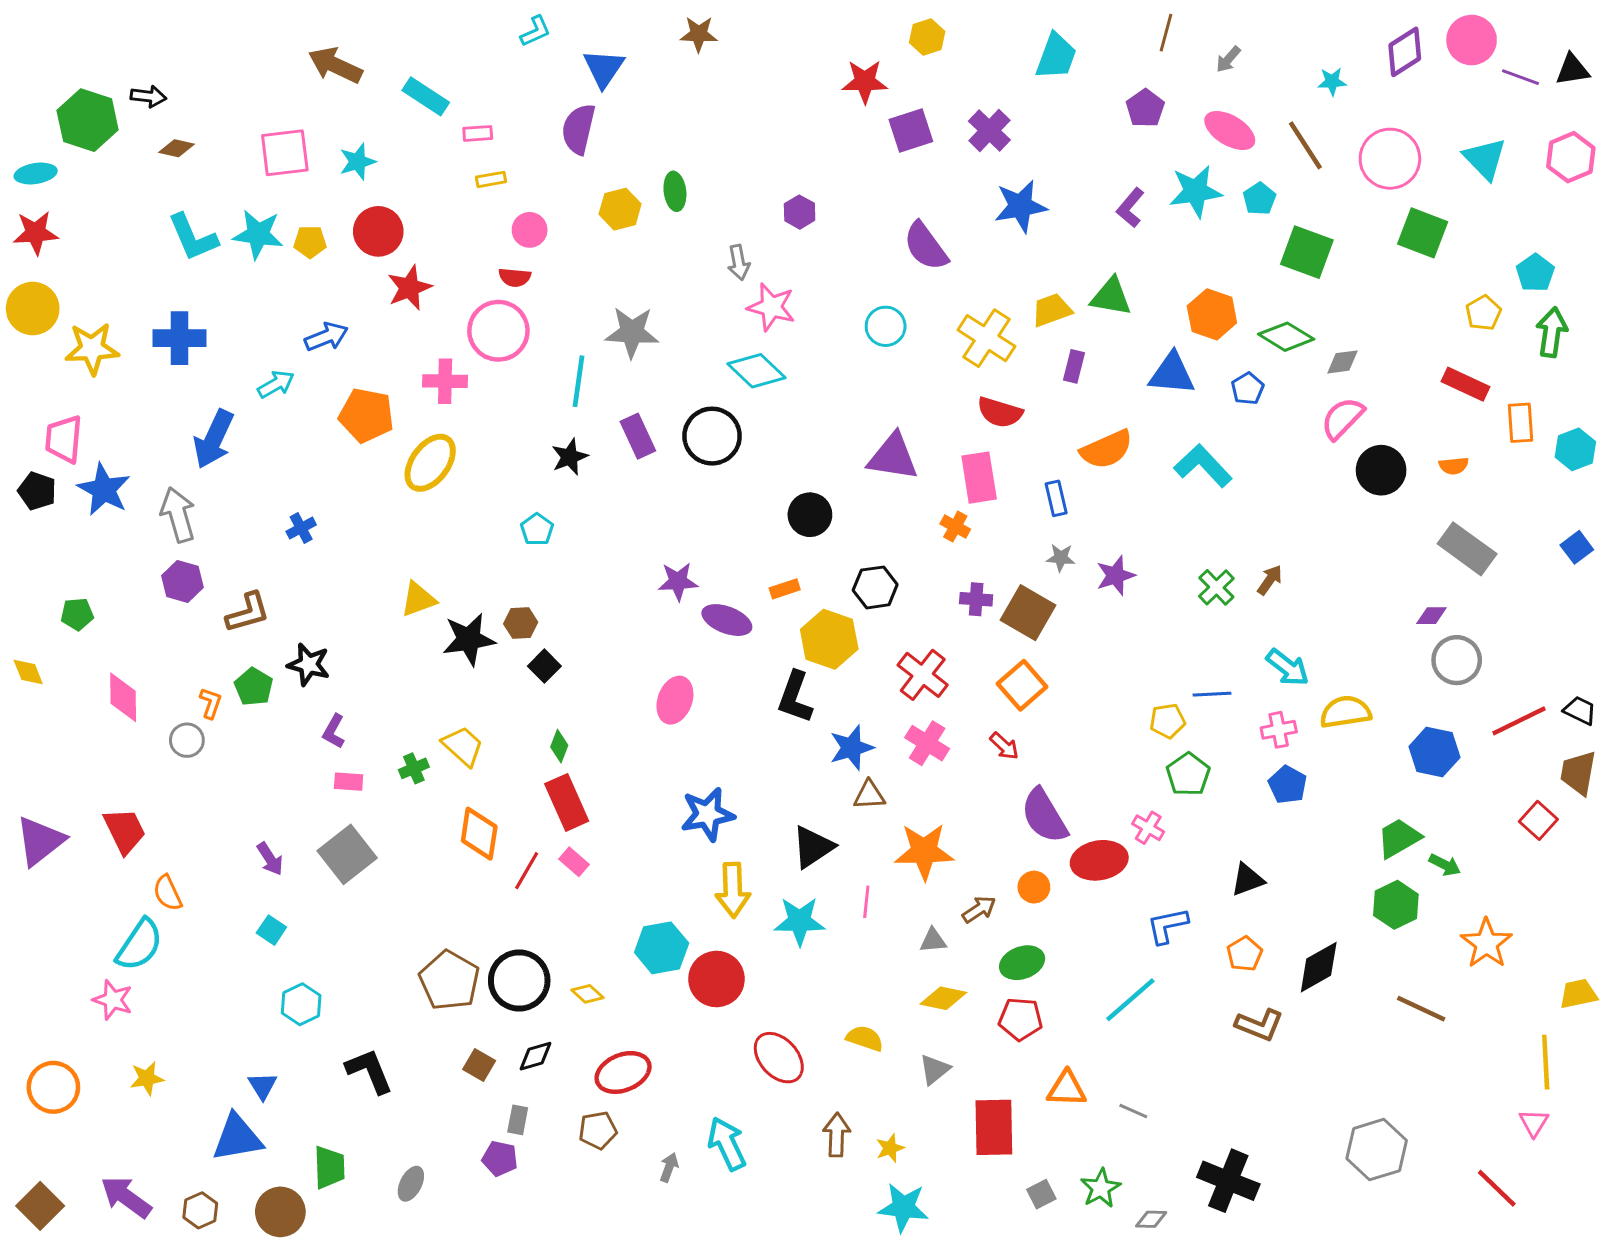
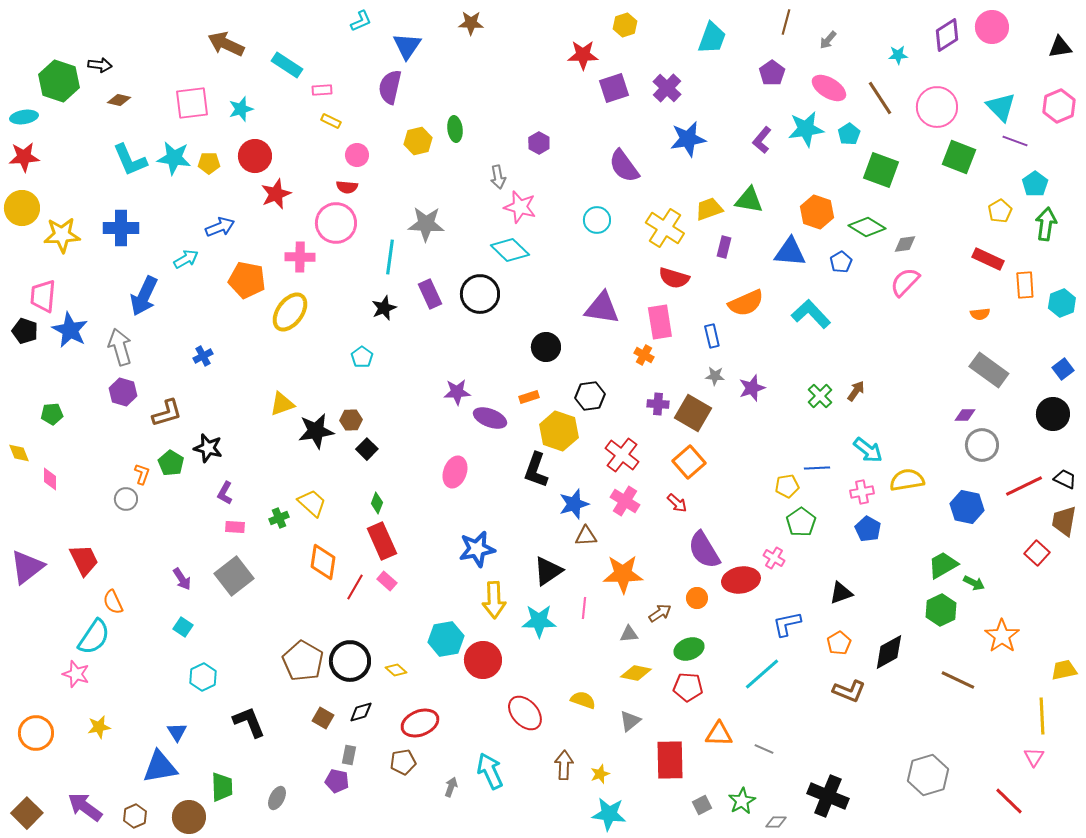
purple line: (1520, 77) -> (1015, 141), moved
yellow rectangle: (491, 179) -> (331, 121), turned 36
black circle: (1381, 470) -> (1053, 414), moved
pink diamond: (123, 697) -> (50, 479), moved, size x0.7

